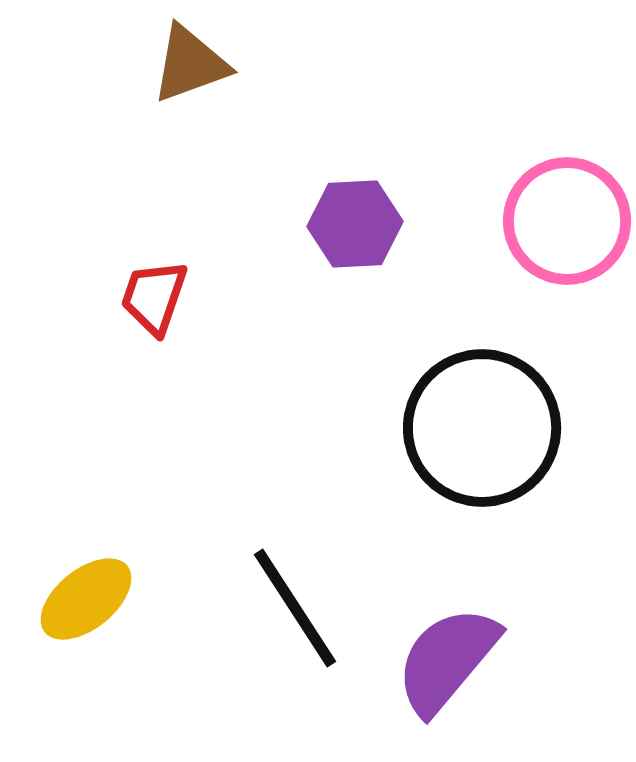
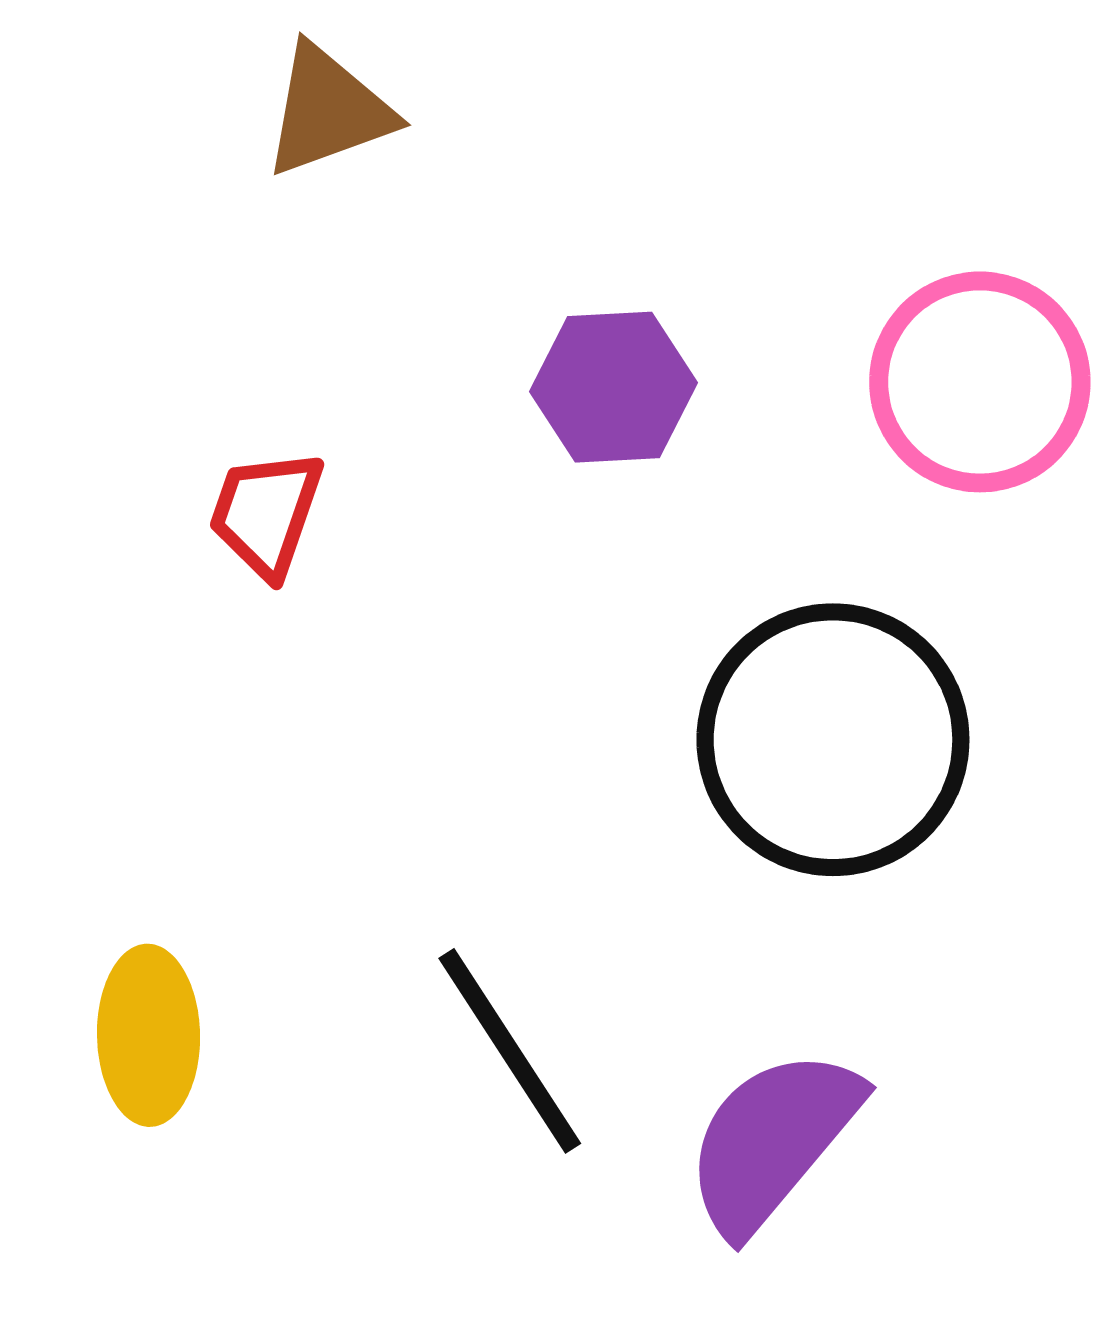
yellow ellipse: (86, 599) -> (149, 1035), turned -52

